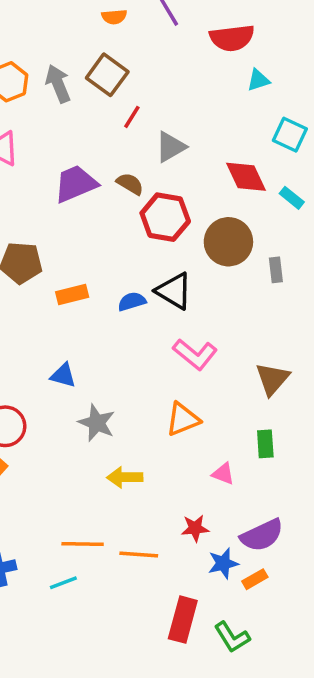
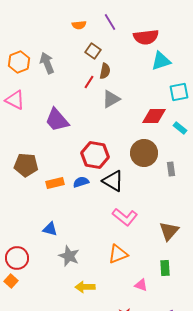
brown square: (107, 75) -> (93, 51), moved, size x0.7
cyan triangle: (258, 80) -> (161, 61), size x1.5
cyan square: (290, 135) -> (179, 92), turned -36
red diamond: (246, 177) -> (154, 116), turned -65
purple trapezoid: (76, 184) -> (57, 120), turned -108
brown semicircle: (130, 184) -> (105, 71), moved, turned 70
red hexagon: (165, 217) -> (95, 155), moved
blue semicircle: (132, 302) -> (81, 182), moved

